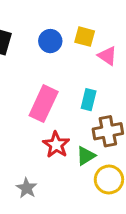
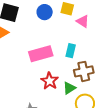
pink rectangle: (44, 104) -> (41, 54), turned 50

